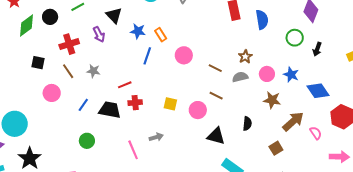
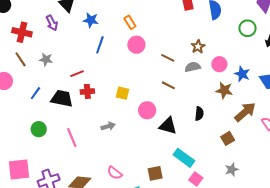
orange rectangle: (161, 35) -> (130, 22), moved
red cross: (69, 44) -> (22, 32), turned 30
blue star: (291, 75) -> (242, 74), moved
pink circle: (198, 110) -> (147, 110), moved
pink line: (133, 150) -> (72, 138), moved

